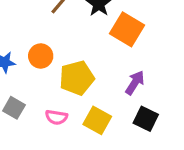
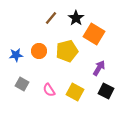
yellow pentagon: (77, 78) -> (67, 51), moved
pink semicircle: (56, 117) -> (49, 90), turned 48

